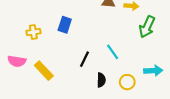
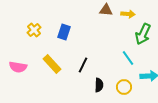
yellow cross: (33, 32) -> (34, 30), moved, turned -32
cyan line: (113, 52) -> (128, 58), moved
yellow rectangle: (44, 71) -> (52, 64), moved

